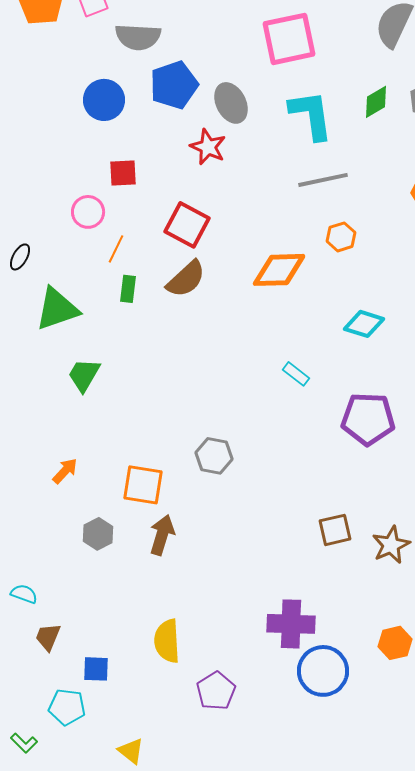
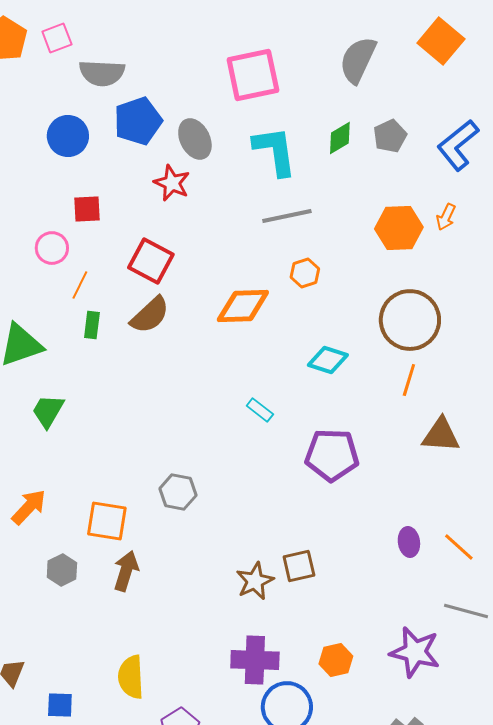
orange arrow: (65, 471) -> (29, 507), size x1.4
brown star: (391, 545) -> (255, 581), moved
orange hexagon: (395, 643) -> (336, 660), moved

